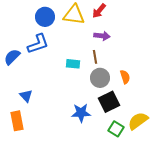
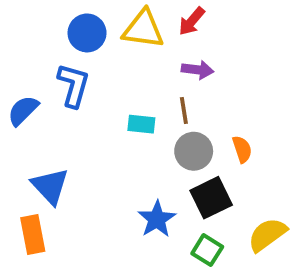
blue L-shape: (38, 44) -> (73, 85), turned -55
blue triangle: (26, 96) -> (50, 186), size x1.5
blue star: (81, 113) -> (157, 219), turned -30
green square: (116, 129) -> (207, 250), moved

